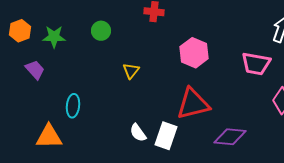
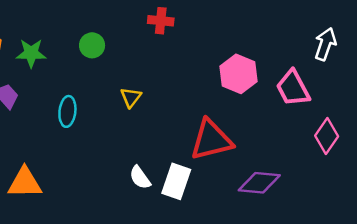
pink hexagon: (194, 53) -> (238, 74), moved
pink trapezoid: (256, 64) -> (293, 88), turned 52
cyan ellipse: (73, 106) -> (67, 111), moved

